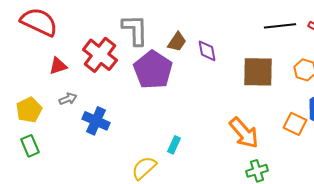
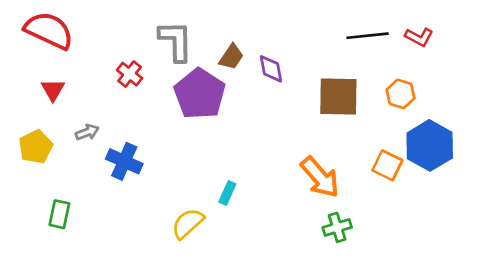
red cross: (100, 55) -> (130, 74), size x0.6
red triangle: (58, 66) -> (53, 90), moved, turned -42
green rectangle: (30, 146) -> (59, 214), moved, turned 35

